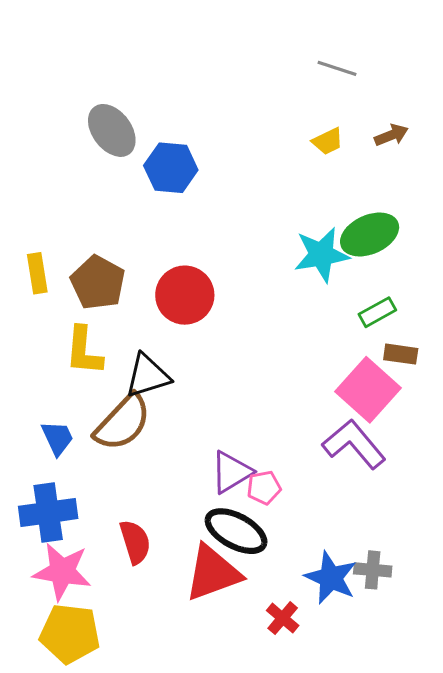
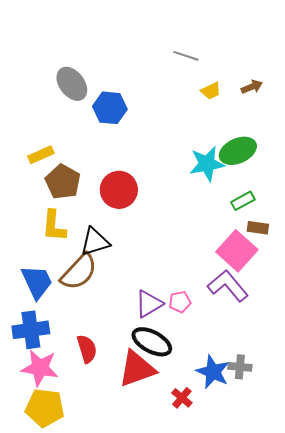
gray line: (337, 68) -> (186, 56), moved
yellow rectangle: (37, 273) -> (41, 155), moved, turned 75
blue trapezoid: (57, 438) -> (37, 282), size x1.5
pink pentagon: (264, 488) -> (180, 302), moved

